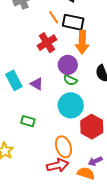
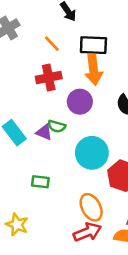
black rectangle: (73, 22) -> (93, 45), moved
red cross: (47, 43) -> (49, 78), turned 30
green semicircle: (70, 80) -> (57, 126), moved

